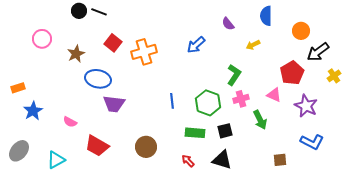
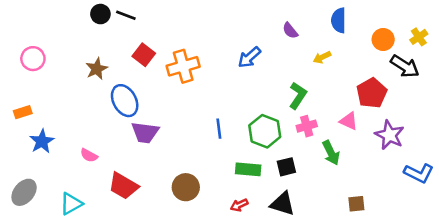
pink circle: (42, 39) -> (33, 59), moved
black arrow: (318, 52) -> (405, 66), turned -110
yellow cross: (334, 76) -> (419, 37), moved
blue ellipse: (98, 79) -> (125, 101), turned 50
blue L-shape: (312, 142) -> (419, 173), moved
red arrow: (188, 161) -> (239, 205), turned -72

